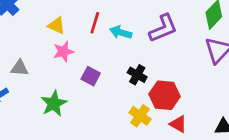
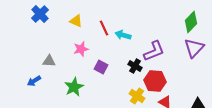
red line: (95, 23) -> (104, 28), turned -42
yellow triangle: (57, 26) -> (76, 21), moved
purple L-shape: (163, 28) -> (154, 51), moved

